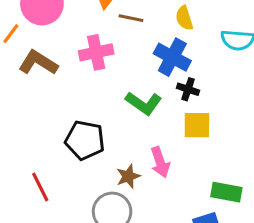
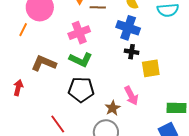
brown L-shape: (38, 63) -> (44, 63), moved
black cross: (188, 89) -> (132, 52), moved
green L-shape: (144, 103) -> (81, 60), moved

